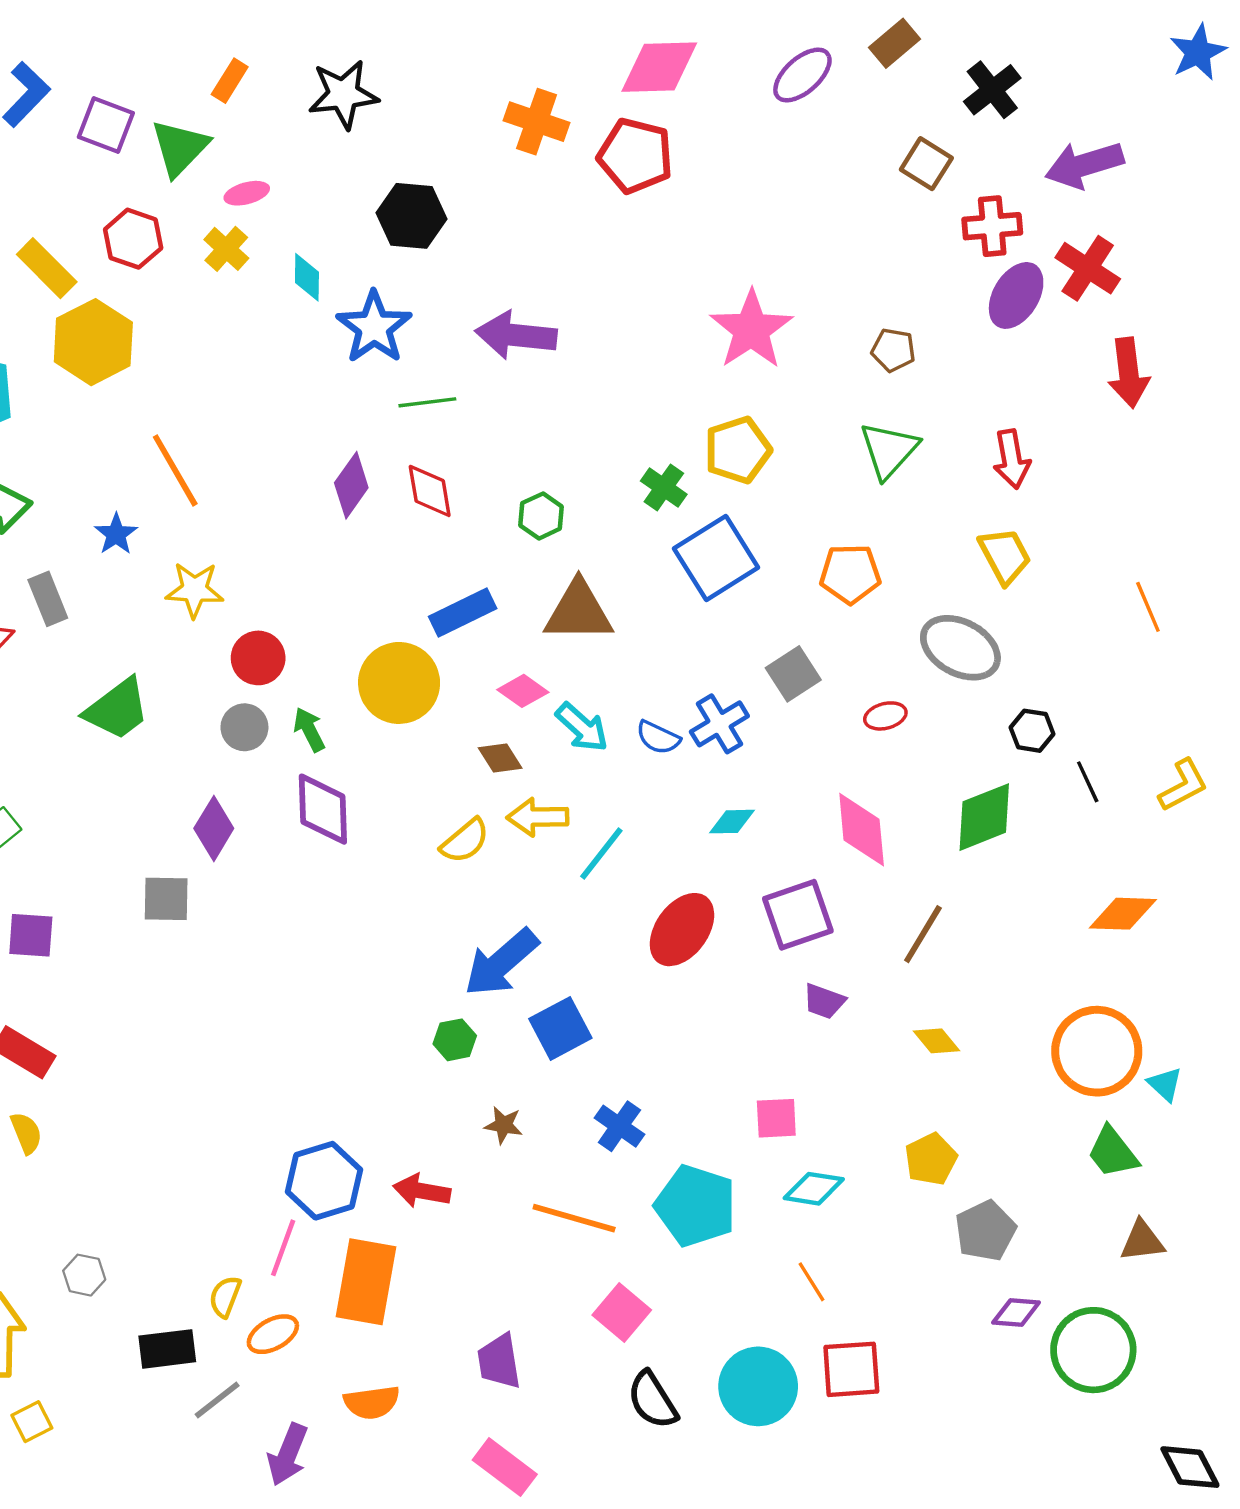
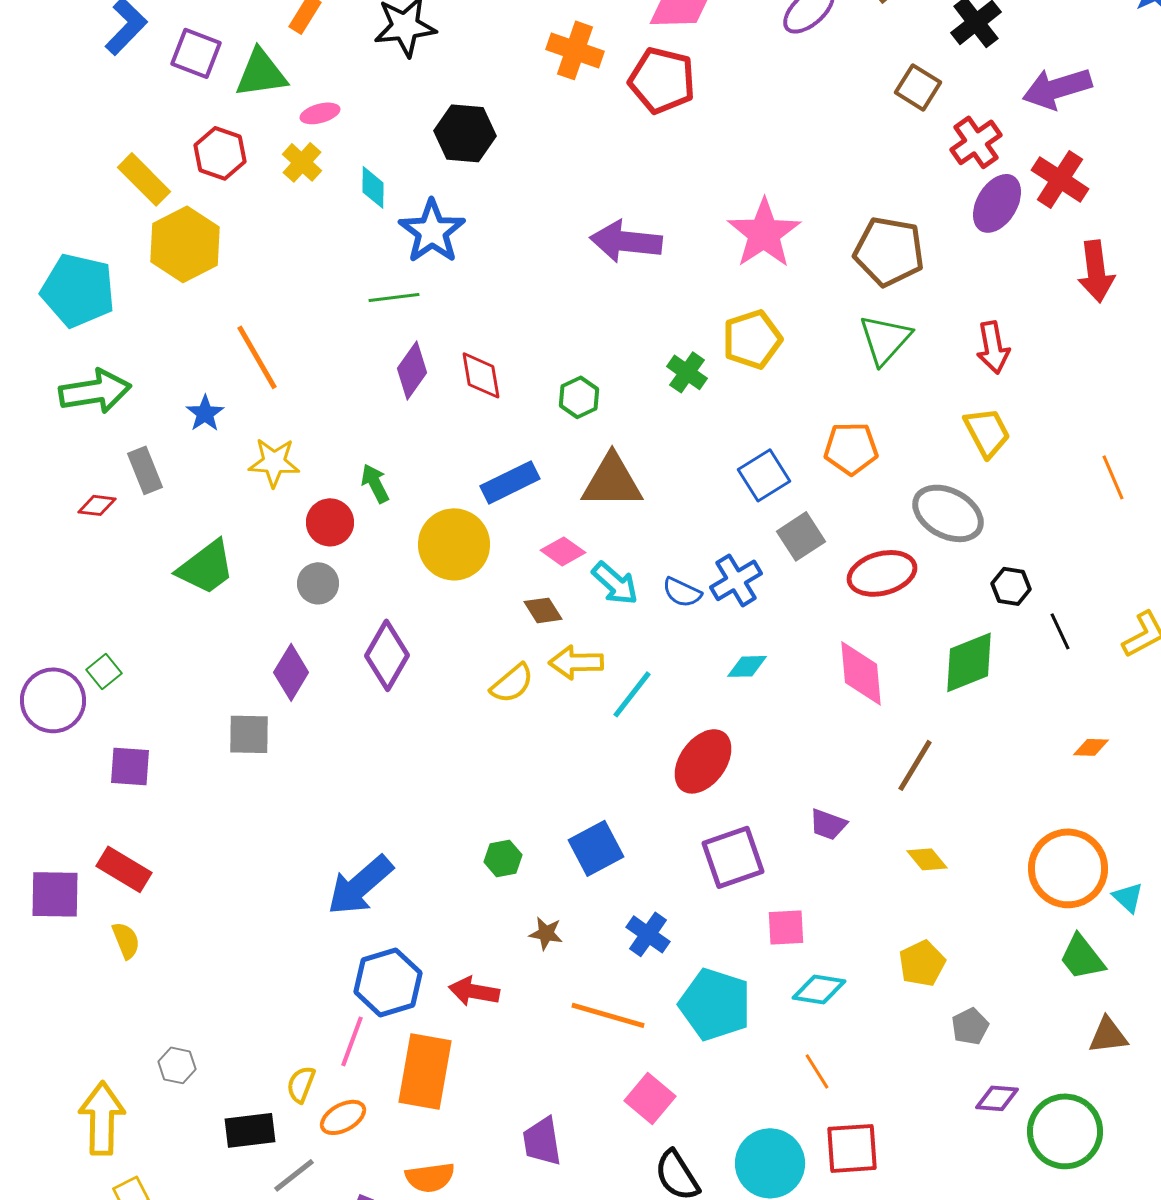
green triangle: (180, 148) -> (261, 73), turned 38
red cross: (992, 226) -> (976, 142), turned -30
purple arrow: (516, 335) -> (626, 241), moved
brown pentagon: (893, 350) -> (889, 251), size x1.8
green line: (427, 402) -> (394, 297), moved
blue square: (716, 558) -> (764, 475), moved, size x0.7
red ellipse: (885, 716) -> (882, 573), size x1.8
green arrow: (309, 730) -> (375, 483), moved
purple diamond: (323, 809) -> (387, 655), turned 32
orange diamond: (1123, 914) -> (1091, 747), size x0.6
purple square: (798, 915) -> (733, 857), moved
blue arrow: (501, 963) -> (360, 885), moved
gray pentagon: (985, 1231) -> (970, 1026), size x0.7

